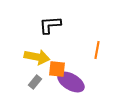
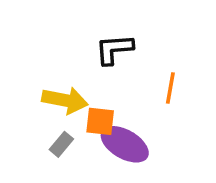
black L-shape: (50, 25) -> (114, 49), moved

